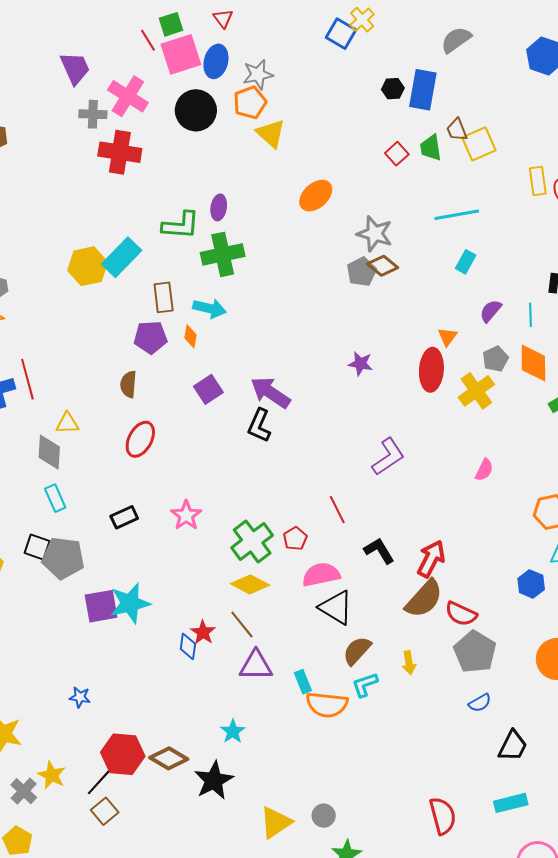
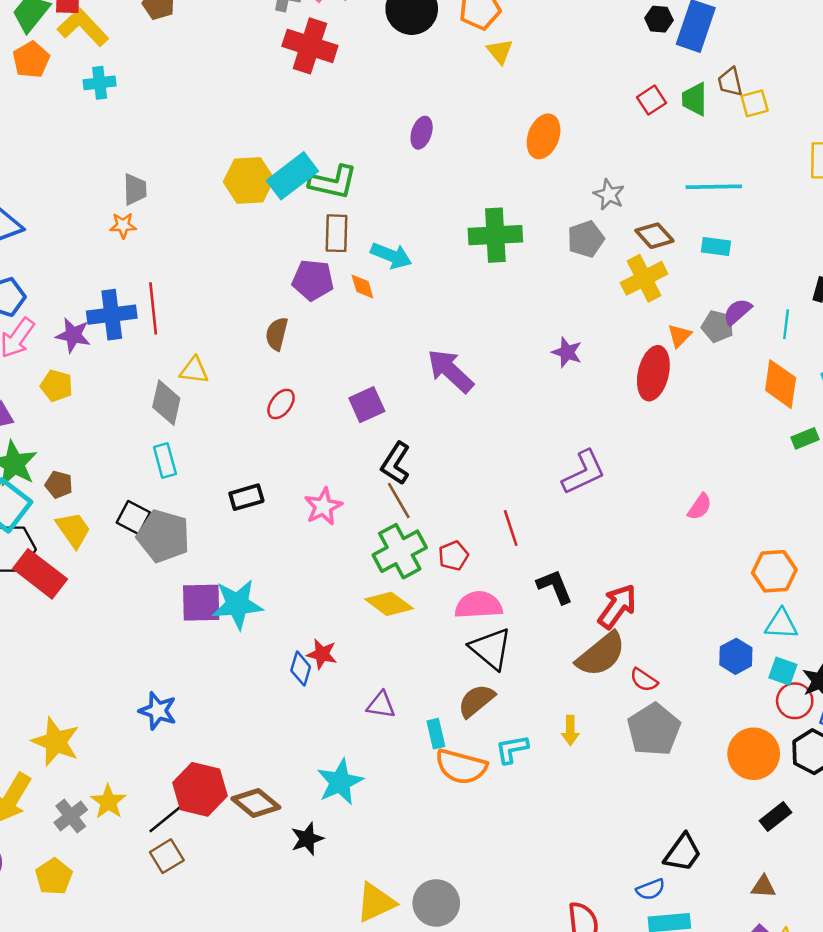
yellow triangle: (271, 133) -> (500, 51), size x0.7
yellow square: (479, 144) -> (755, 103), size x0.7
orange ellipse: (316, 196) -> (544, 136), turned -36
green L-shape: (181, 225) -> (333, 182), moved
gray star: (375, 234) -> (609, 195), size x0.7
green cross: (223, 254) -> (495, 235), moved
cyan rectangle: (466, 262) -> (716, 246), turned 60
brown diamond: (383, 266) -> (654, 236), moved
orange diamond: (190, 336) -> (362, 286), turned -35
gray pentagon: (495, 359) -> (717, 326), moved, turned 30
purple square: (208, 389) -> (367, 405), moved
yellow cross: (476, 391) -> (644, 278), moved
black L-shape: (259, 425) -> (396, 463), moved
red ellipse: (140, 439) -> (281, 404), size x0.7
red semicircle: (461, 614) -> (644, 680), size x0.7
brown line: (242, 624) -> (399, 501), moved
red star: (203, 632) -> (322, 654), turned -30
brown semicircle: (357, 651) -> (476, 701), moved
purple triangle: (256, 665) -> (381, 705), size x0.7
blue star: (80, 697) -> (158, 711), size x1.4
blue semicircle: (480, 703) -> (651, 889), moved
cyan star: (233, 731) -> (340, 782), size x1.5
black star: (214, 780) -> (307, 839), size x0.7
gray circle: (324, 816) -> (436, 903), size x1.6

